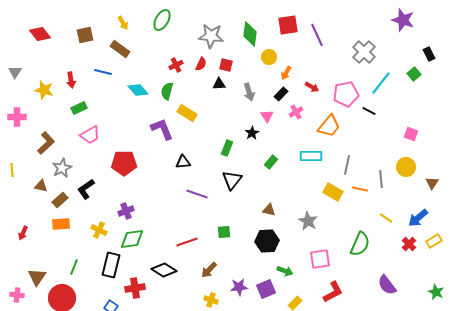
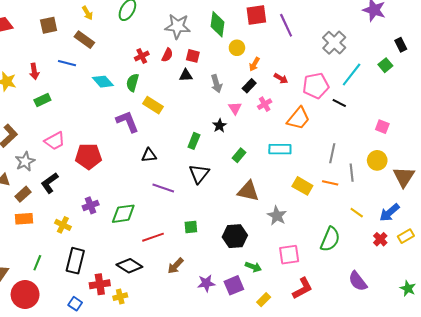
pink trapezoid: (90, 135) -> (55, 141), moved
gray line: (347, 165) -> (332, 153), moved
brown triangle: (432, 183) -> (404, 177), size x1.6
brown triangle: (269, 210) -> (248, 191), moved, size x1.6
green diamond: (132, 239) -> (123, 214), moved
yellow cross: (211, 300) -> (120, 297), moved, turned -32

